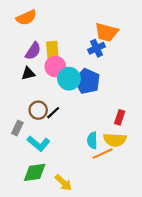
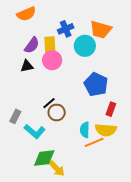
blue cross: (96, 48) -> (66, 29), moved
cyan circle: (69, 79) -> (85, 46), moved
blue pentagon: (87, 81) -> (96, 84), moved
brown circle: (38, 110) -> (57, 112), moved
green diamond: (35, 172) -> (44, 158), moved

